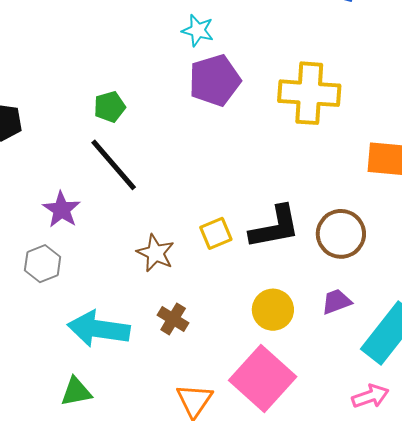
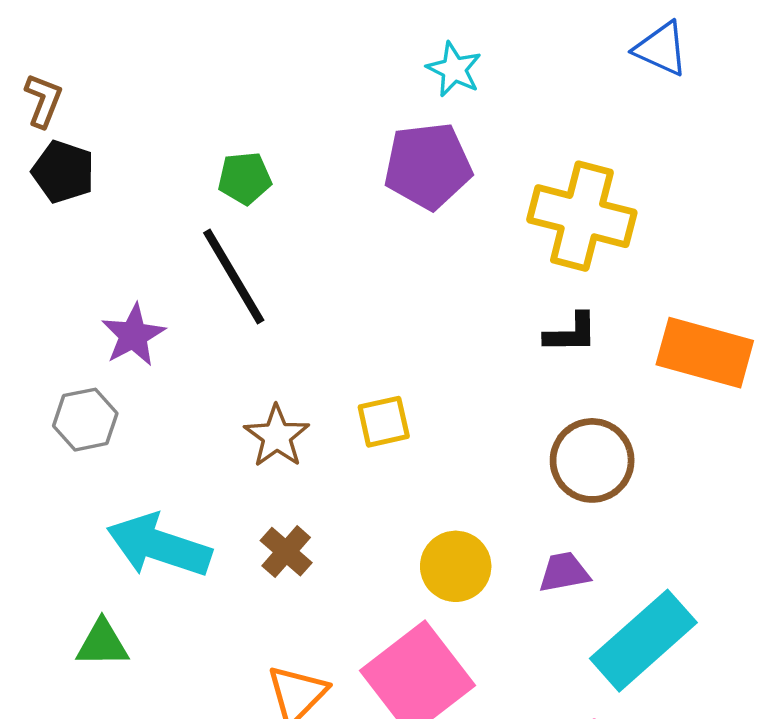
cyan star: (198, 30) -> (454, 69), moved
black L-shape: (275, 227) -> (571, 333), moved, size x0.6

